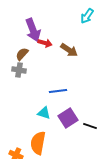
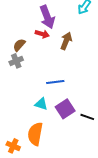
purple arrow: (33, 30) -> (47, 17), moved
brown arrow: (69, 50) -> (66, 41), turned -102
gray cross: (19, 70) -> (16, 61), turned -32

